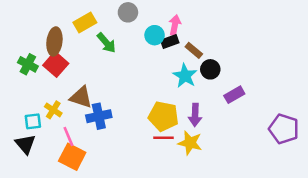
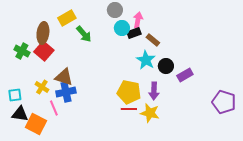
gray circle: (128, 12) -> (115, 10), moved
black circle: (210, 69) -> (166, 66), moved
blue cross: (99, 116) -> (66, 92), moved
cyan square: (33, 121) -> (15, 95), moved
black triangle: (25, 144) -> (20, 114), turned -42
orange square: (72, 157) -> (36, 124), moved

